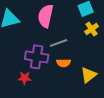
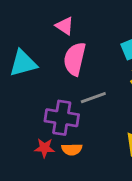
orange semicircle: (64, 63) -> (72, 149), moved

